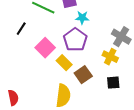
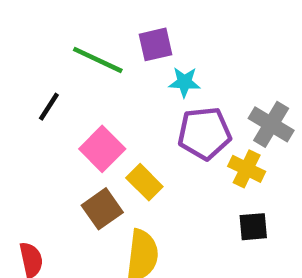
purple pentagon: (75, 40) -> (204, 133), moved, turned 30
brown square: (83, 75) -> (102, 209), moved

